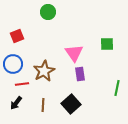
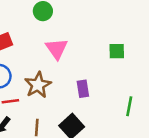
pink triangle: (74, 53) -> (57, 49), moved

